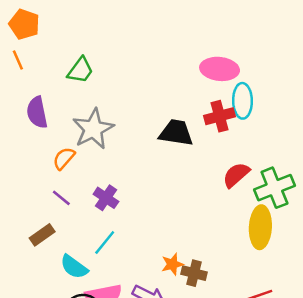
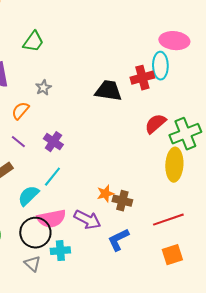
pink ellipse: (220, 69) -> (174, 41), moved
gray star: (93, 129) -> (43, 88), size x0.5
cyan semicircle: (74, 267) -> (28, 196), turned 100

